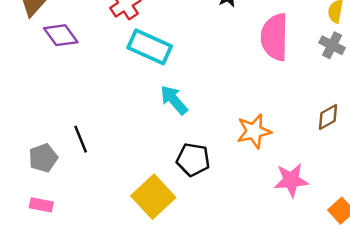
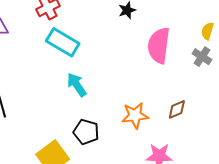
brown diamond: (328, 117) -> (177, 109), moved

